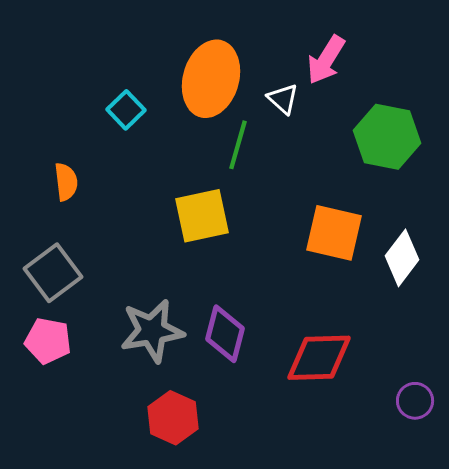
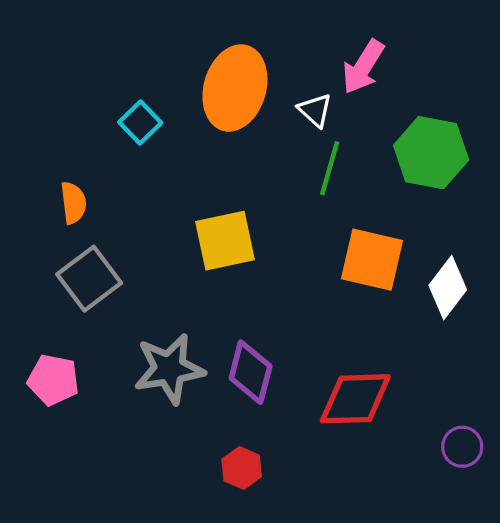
green line: (238, 145) -> (330, 168), moved
gray square: (53, 273) -> (89, 279), moved
red hexagon: (173, 418) -> (242, 468), moved, size x0.7

